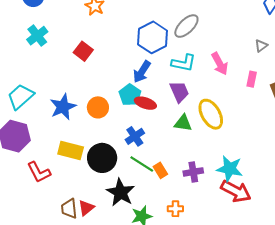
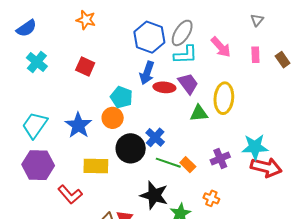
gray ellipse: (186, 26) -> (182, 33), moved
cyan pentagon: (130, 95) -> (121, 97), moved
red ellipse: (145, 103) -> (164, 87), moved
yellow ellipse: (211, 114) -> (224, 98), turned 48
black circle: (102, 158) -> (131, 148), moved
orange cross: (175, 209) -> (211, 198), turned 35

